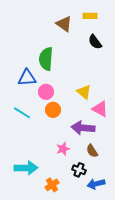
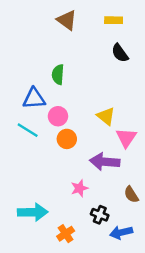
brown triangle: (64, 24) -> (67, 20), moved
green semicircle: (46, 59) -> (58, 75), size x0.7
pink triangle: (100, 109) -> (126, 138), turned 36
cyan line: (22, 113) -> (28, 130), moved
brown semicircle: (92, 151) -> (131, 195), moved

